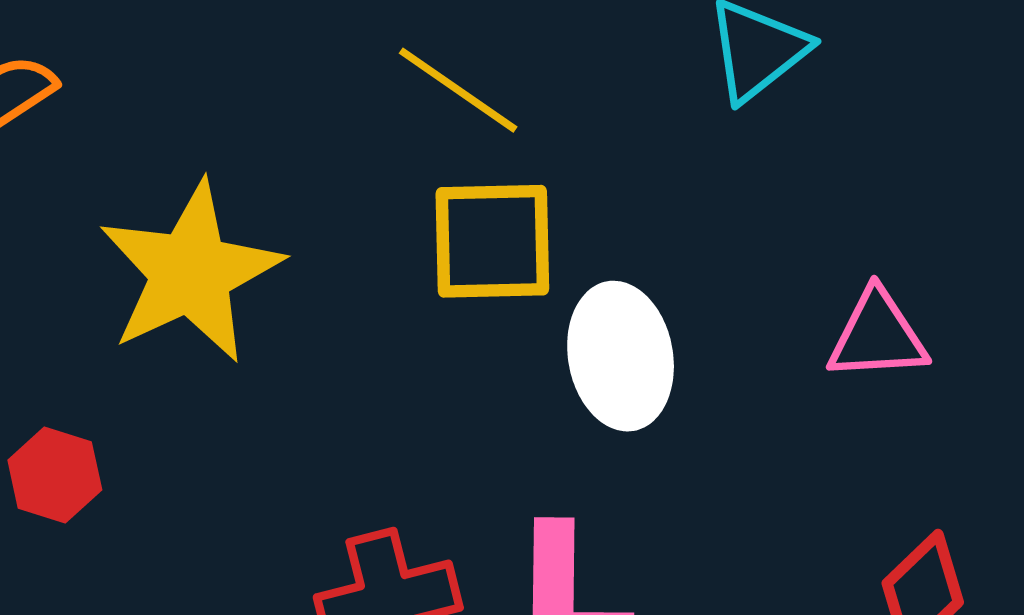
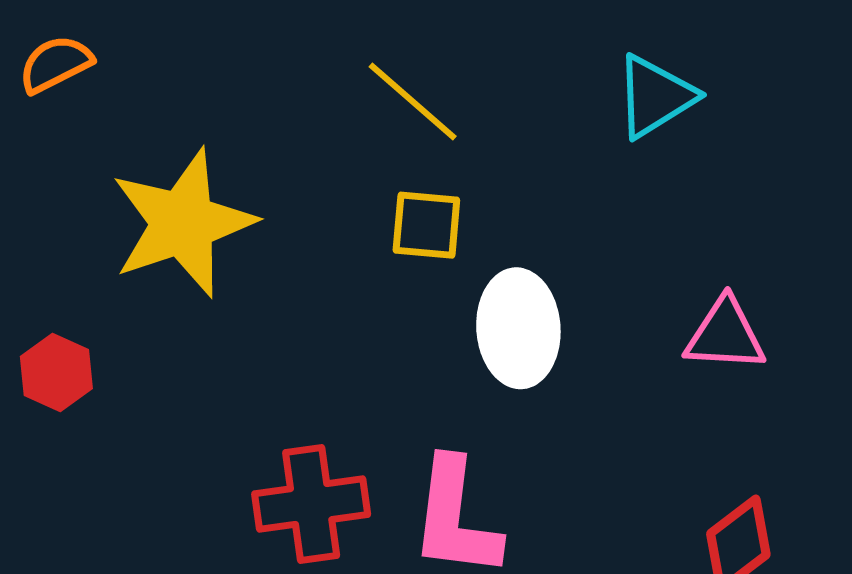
yellow square: (492, 241) -> (426, 225), size x0.7

